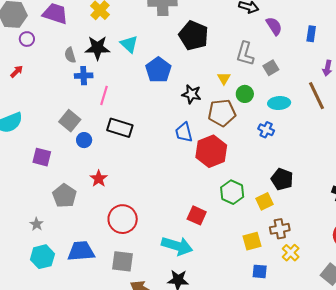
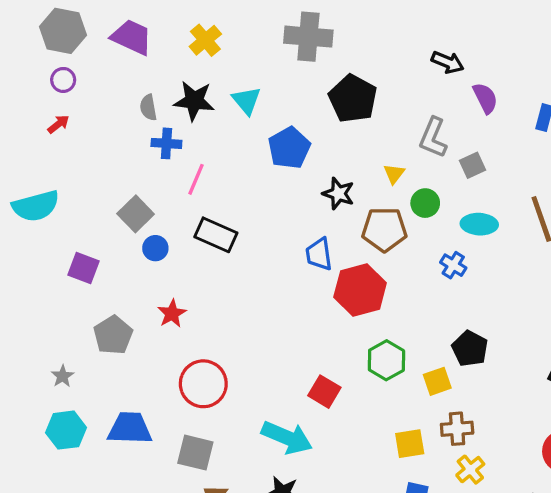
purple circle: (27, 39) -> (63, 80), moved

